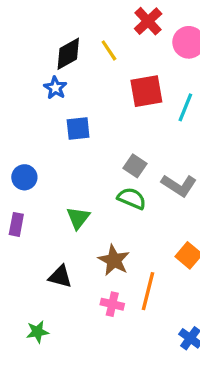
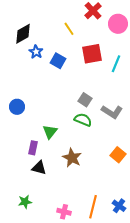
black diamond: (68, 54) -> (23, 34), moved
blue square: (78, 128) -> (58, 61), moved, turned 35
purple rectangle: (16, 224) -> (33, 148), moved
orange line: (148, 291) -> (93, 207), moved
pink cross: (112, 304) -> (64, 212), moved

